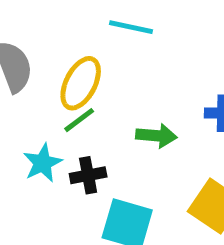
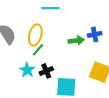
green arrow: (156, 136) -> (76, 40), moved

